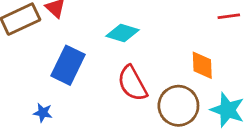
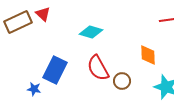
blue rectangle: (68, 65) -> (55, 70), moved
brown circle: (178, 106) -> (122, 81), moved, size x0.6

